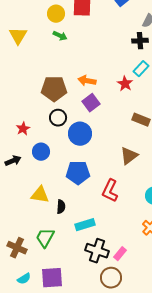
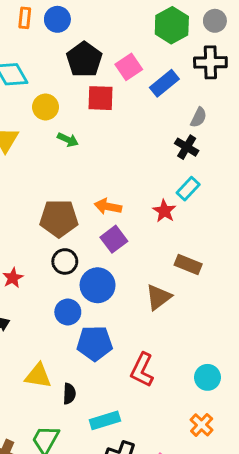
yellow circle: (56, 14) -> (46, 107), moved
black cross: (140, 41) -> (187, 147), turned 35
blue circle: (41, 152) -> (68, 312), moved
brown triangle: (129, 156) -> (158, 297), moved

